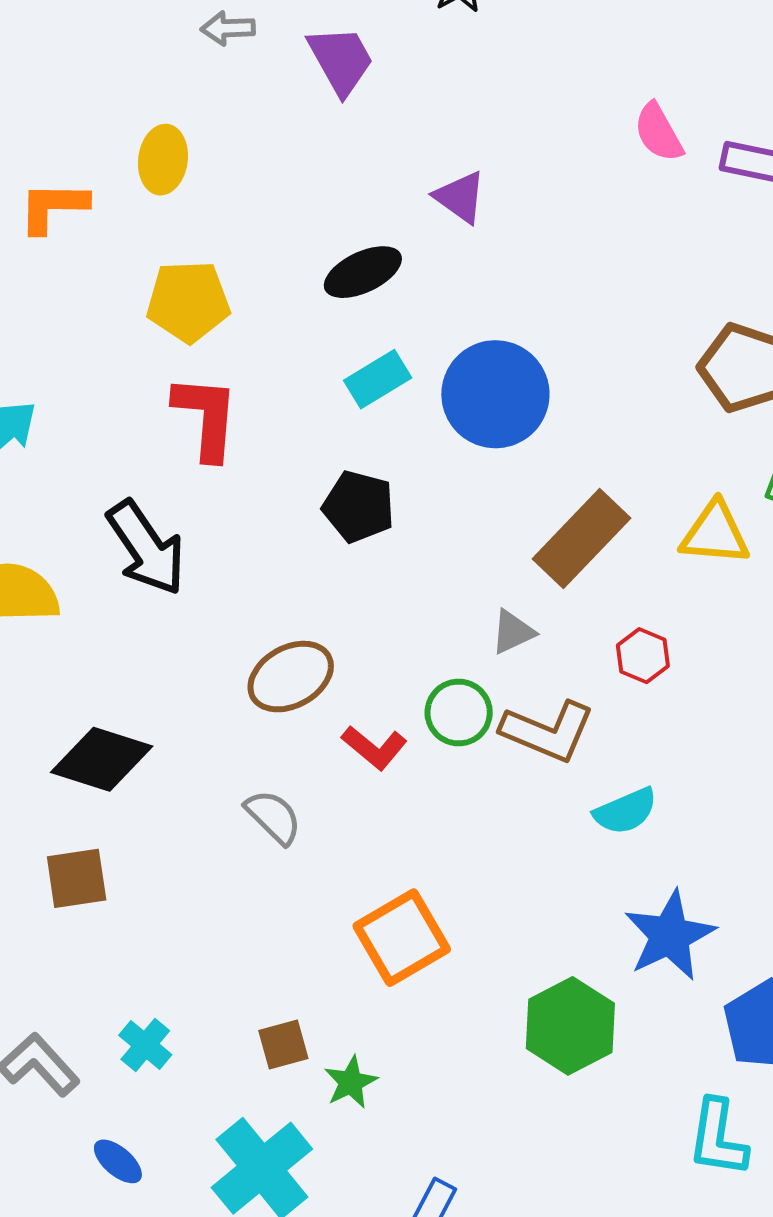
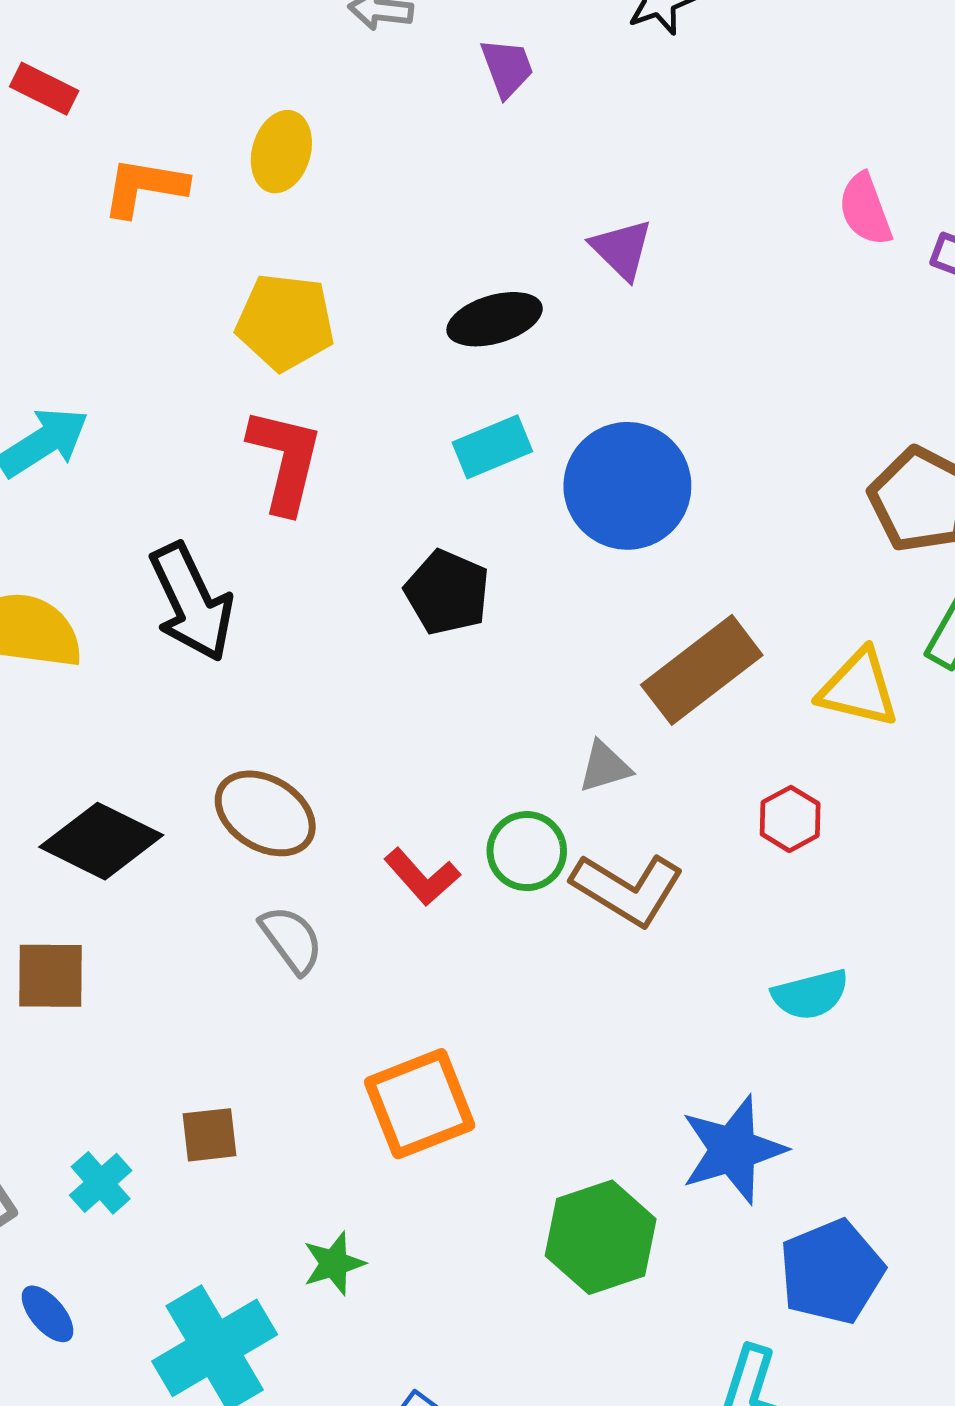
purple trapezoid: (341, 60) -> (507, 68), size x0.7
red hexagon: (643, 656) -> (790, 819), moved
brown ellipse: (291, 677) -> (265, 813), moved, turned 52
cyan semicircle: (625, 811) -> (810, 994), moved
brown square: (283, 1044) -> (209, 1135), moved

